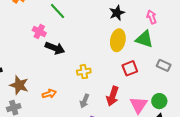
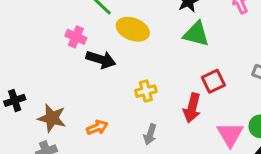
green triangle: (144, 39) -> (196, 34), moved
yellow ellipse: (118, 40) -> (133, 29), moved, turned -75
red arrow: (113, 96) -> (192, 108), moved

